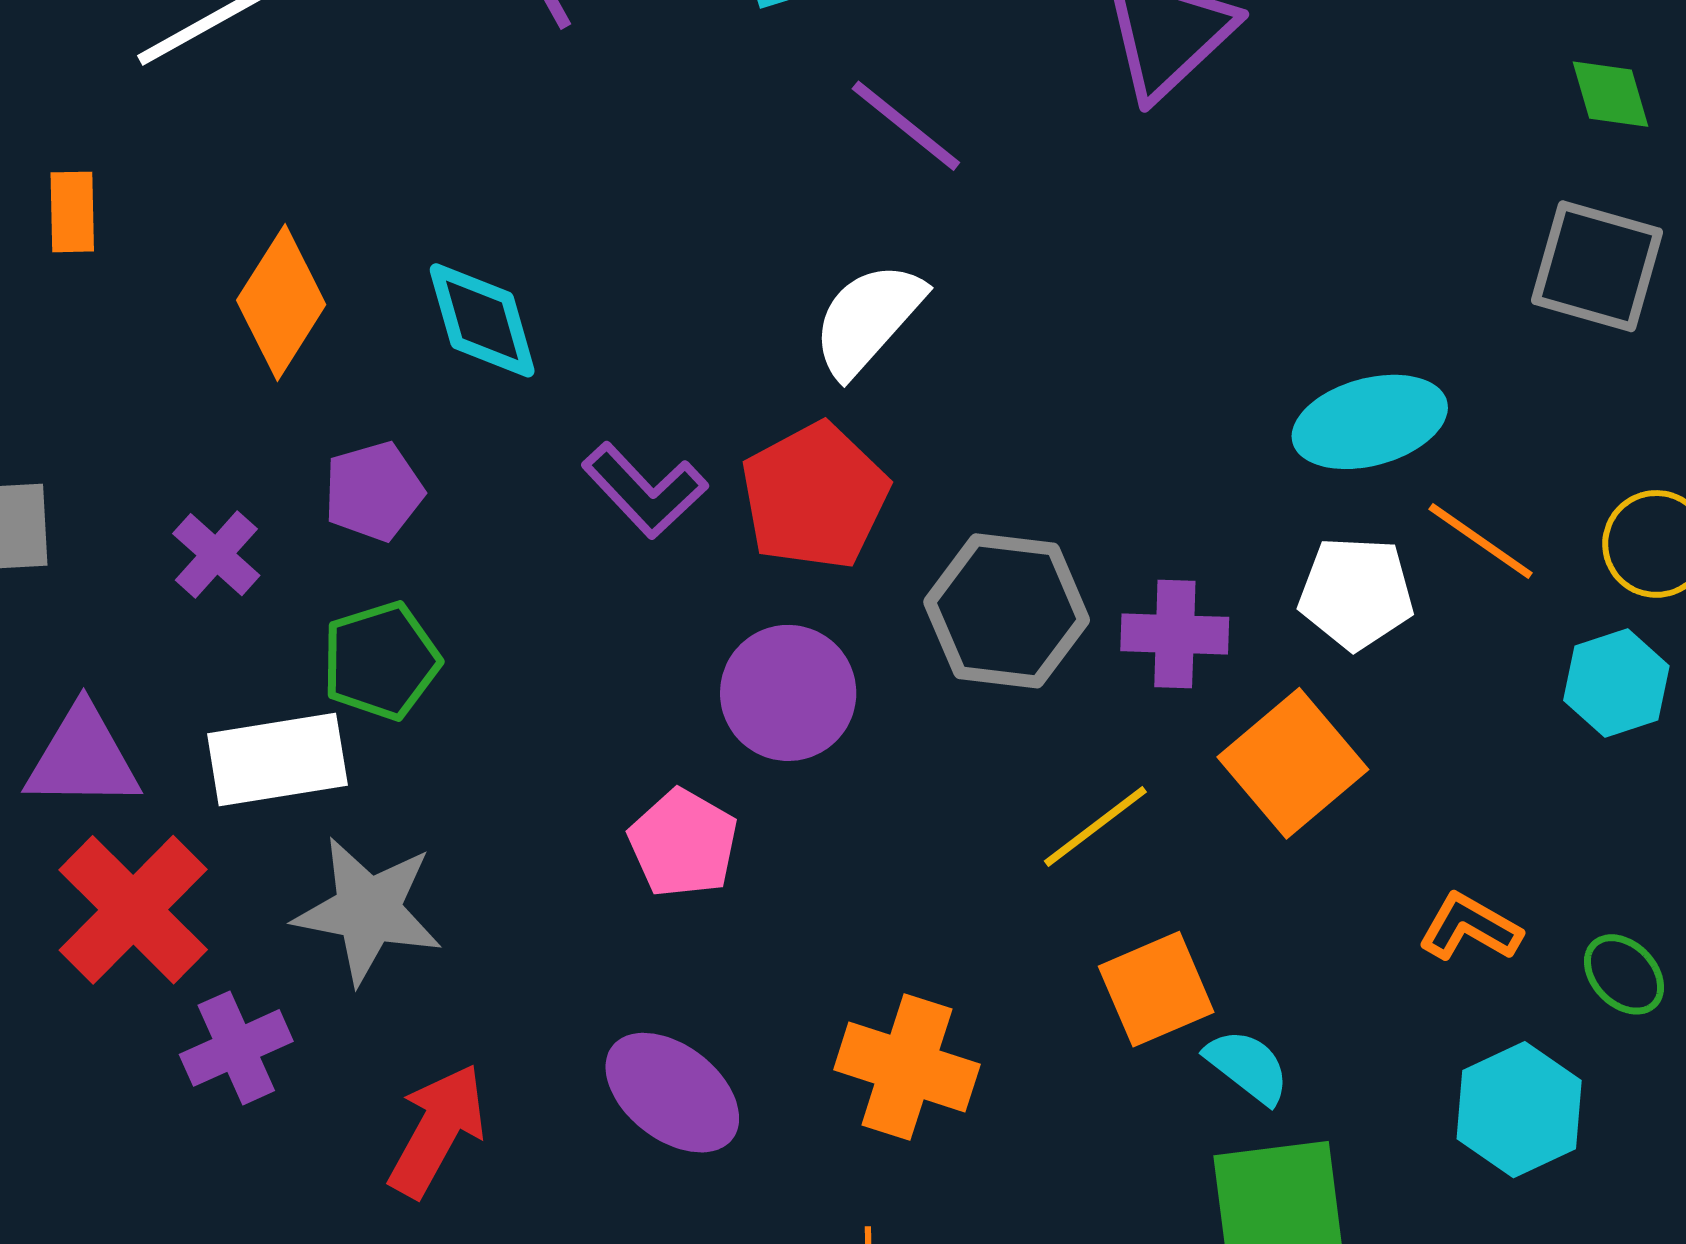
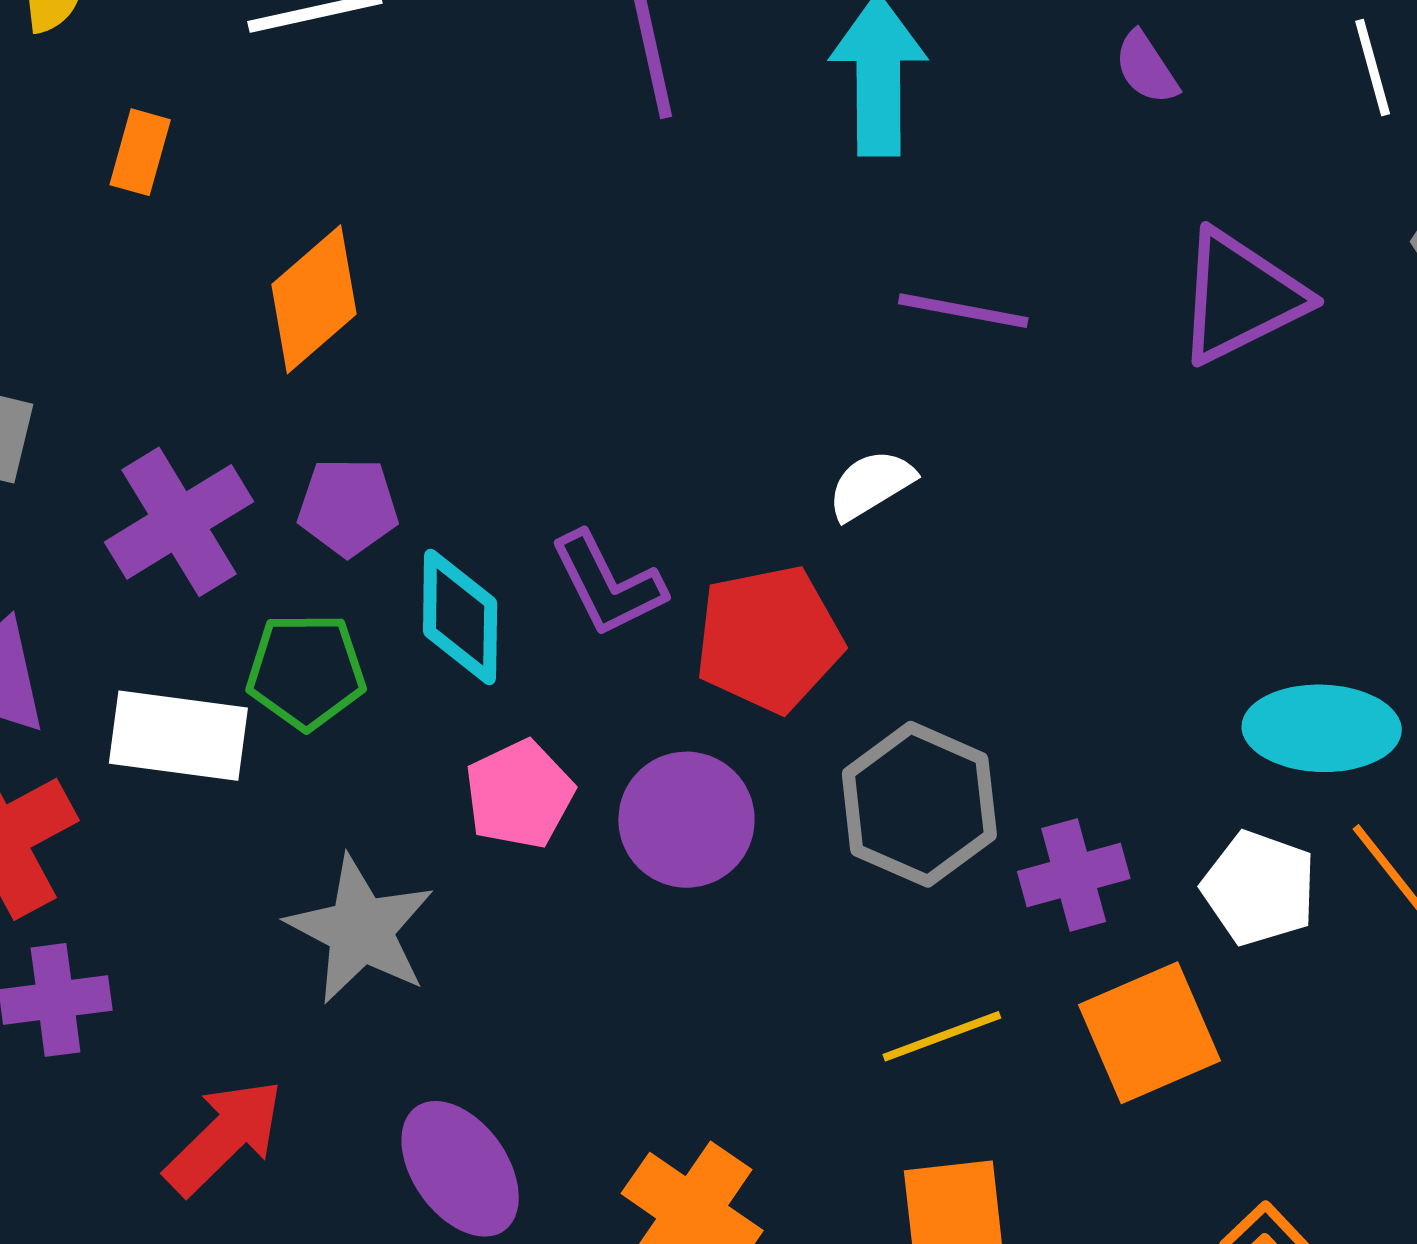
purple line: (906, 126) -> (963, 311), turned -45
white semicircle: (868, 319) -> (871, 485), size x0.7
cyan diamond: (482, 320) -> (460, 617), moved
purple cross: (216, 555) -> (179, 522), size x1.6
purple cross: (1175, 634) -> (1074, 875), turned -34
pink pentagon: (683, 843) -> (519, 794), moved
gray star: (368, 910) -> (361, 930), moved

